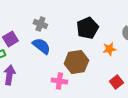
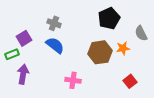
black pentagon: (87, 28) -> (109, 18), moved
brown hexagon: (76, 62) -> (100, 52), moved

